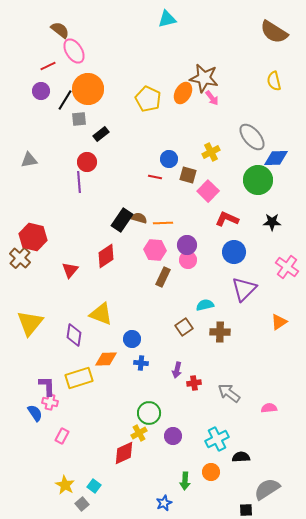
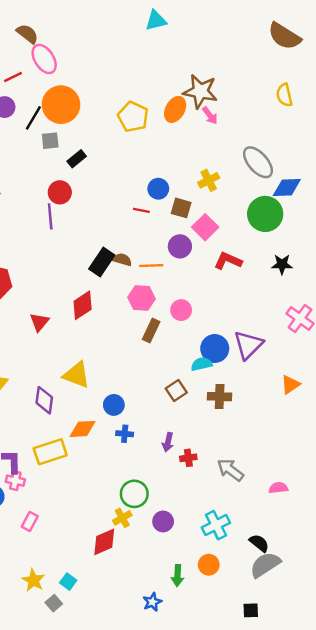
purple circle: (187, 245) -> (180, 246), moved
blue circle: (234, 252) -> (215, 348), moved
black semicircle: (241, 457) -> (259, 543), moved, turned 42
gray semicircle: (267, 489) -> (265, 565), moved

